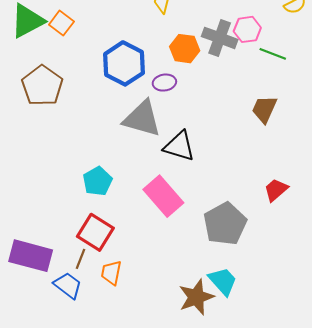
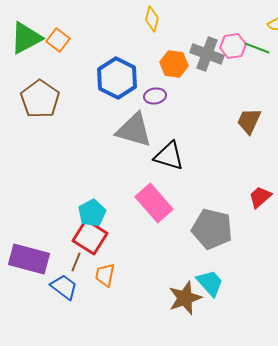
green line: (273, 54) -> (257, 48), moved
cyan pentagon: (97, 181) -> (92, 213), moved
gray pentagon: (225, 224) -> (212, 229), turned -30

